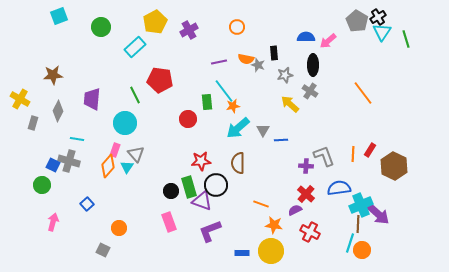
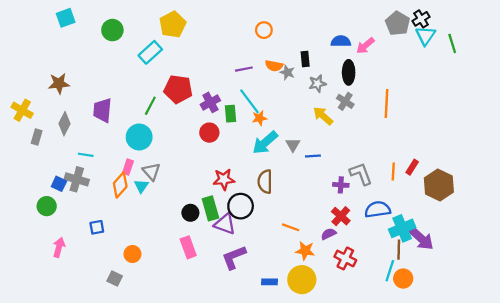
purple cross: (189, 30) -> (210, 102), moved
orange line: (363, 93) -> (386, 104), moved, turned 40
green line: (135, 95) -> (150, 106), turned 54
blue square: (87, 204) -> (97, 227), turned 32

